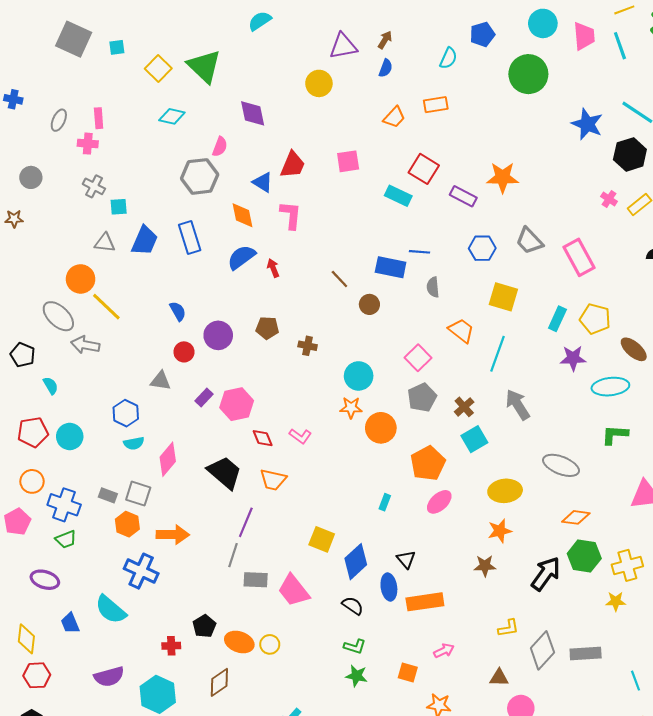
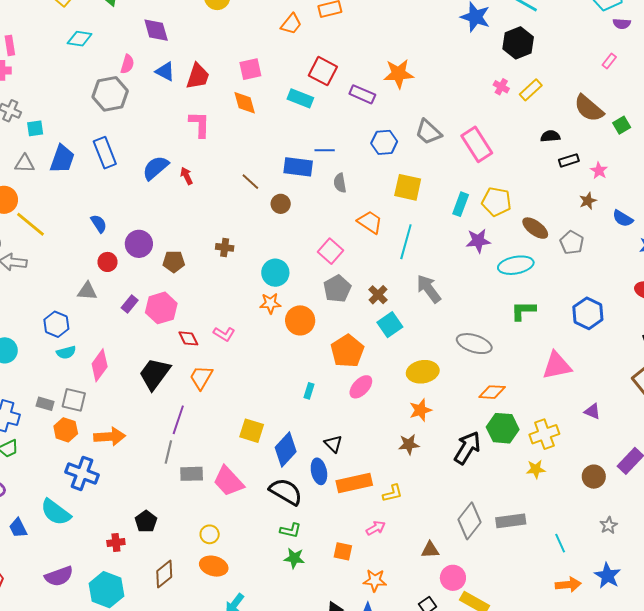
blue triangle: (263, 182) -> (165, 71), moved
orange diamond: (243, 215) -> (245, 103), moved
brown pentagon: (267, 328) -> (174, 262), moved
black trapezoid: (225, 473) -> (155, 374), turned -90
orange trapezoid: (273, 480) -> (201, 377), turned 112
black semicircle: (353, 606) -> (286, 492), size x1.6
yellow L-shape: (508, 628) -> (392, 493), moved
orange ellipse: (239, 642) -> (214, 566), moved

